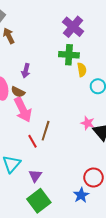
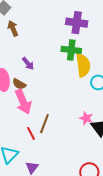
purple cross: (73, 27) -> (77, 23), turned -35
yellow semicircle: (82, 70) -> (83, 65), size x1.6
purple arrow: (26, 71) -> (28, 64), turned -56

